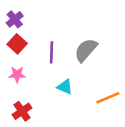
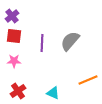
red square: (17, 44) -> (14, 36), turned -35
cyan triangle: (65, 87) -> (53, 93), moved

